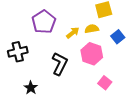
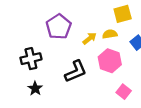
black L-shape: (60, 64) -> (76, 71), turned 40
black star: (31, 88) -> (35, 88), moved

